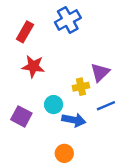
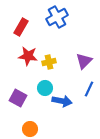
yellow cross: (81, 87) -> (49, 62), moved
blue line: (106, 106) -> (89, 89), turned -42
orange circle: (64, 153) -> (30, 129), moved

